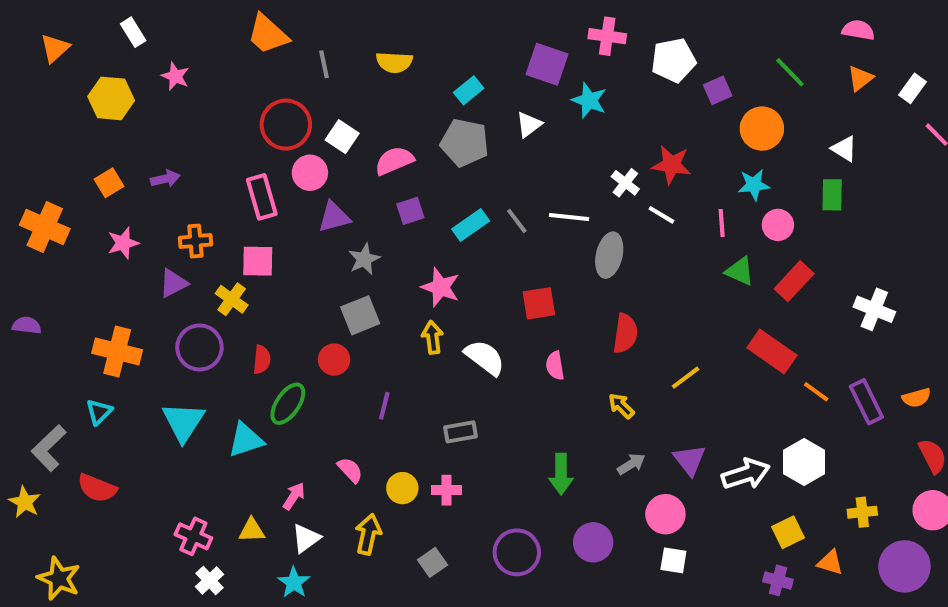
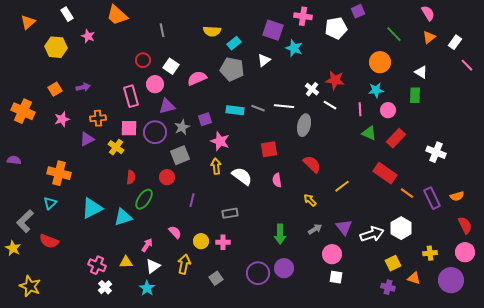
pink semicircle: (858, 30) -> (428, 13), turned 49
orange trapezoid: (268, 34) -> (117, 15), moved
yellow semicircle: (394, 62) -> (212, 31), moved
purple square: (718, 90) -> (358, 11), moved
red circle: (286, 125) -> (143, 60), size x0.6
purple square: (410, 211) -> (205, 119), moved
gray line: (517, 221) -> (258, 108), turned -32
cyan rectangle: (471, 225) -> (235, 110), turned 42
red semicircle: (625, 333) -> (312, 164), turned -54
purple circle: (199, 347) -> (155, 132), moved
cyan triangle: (183, 422) -> (92, 208), turned 30
purple circle: (593, 542) -> (284, 268), moved

